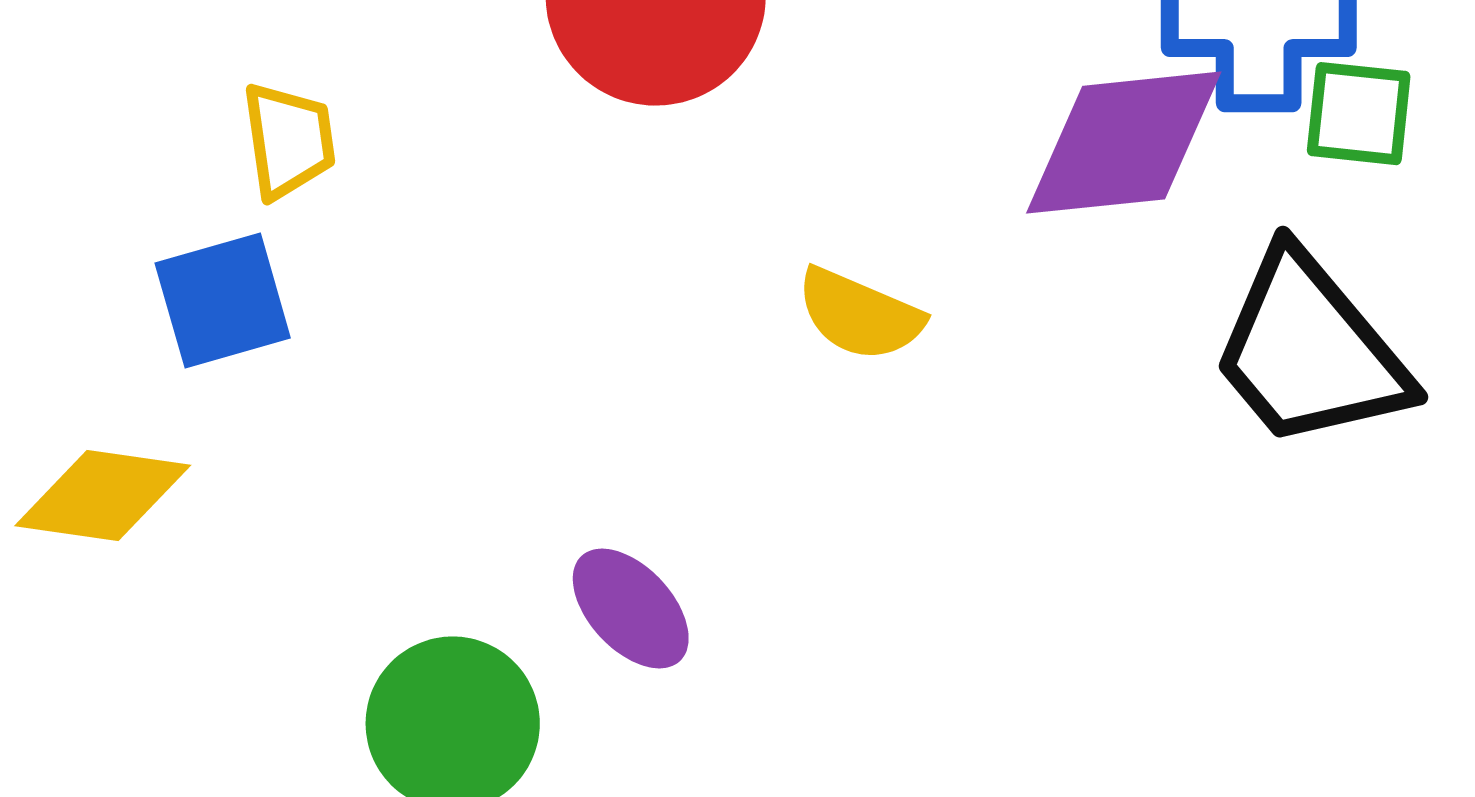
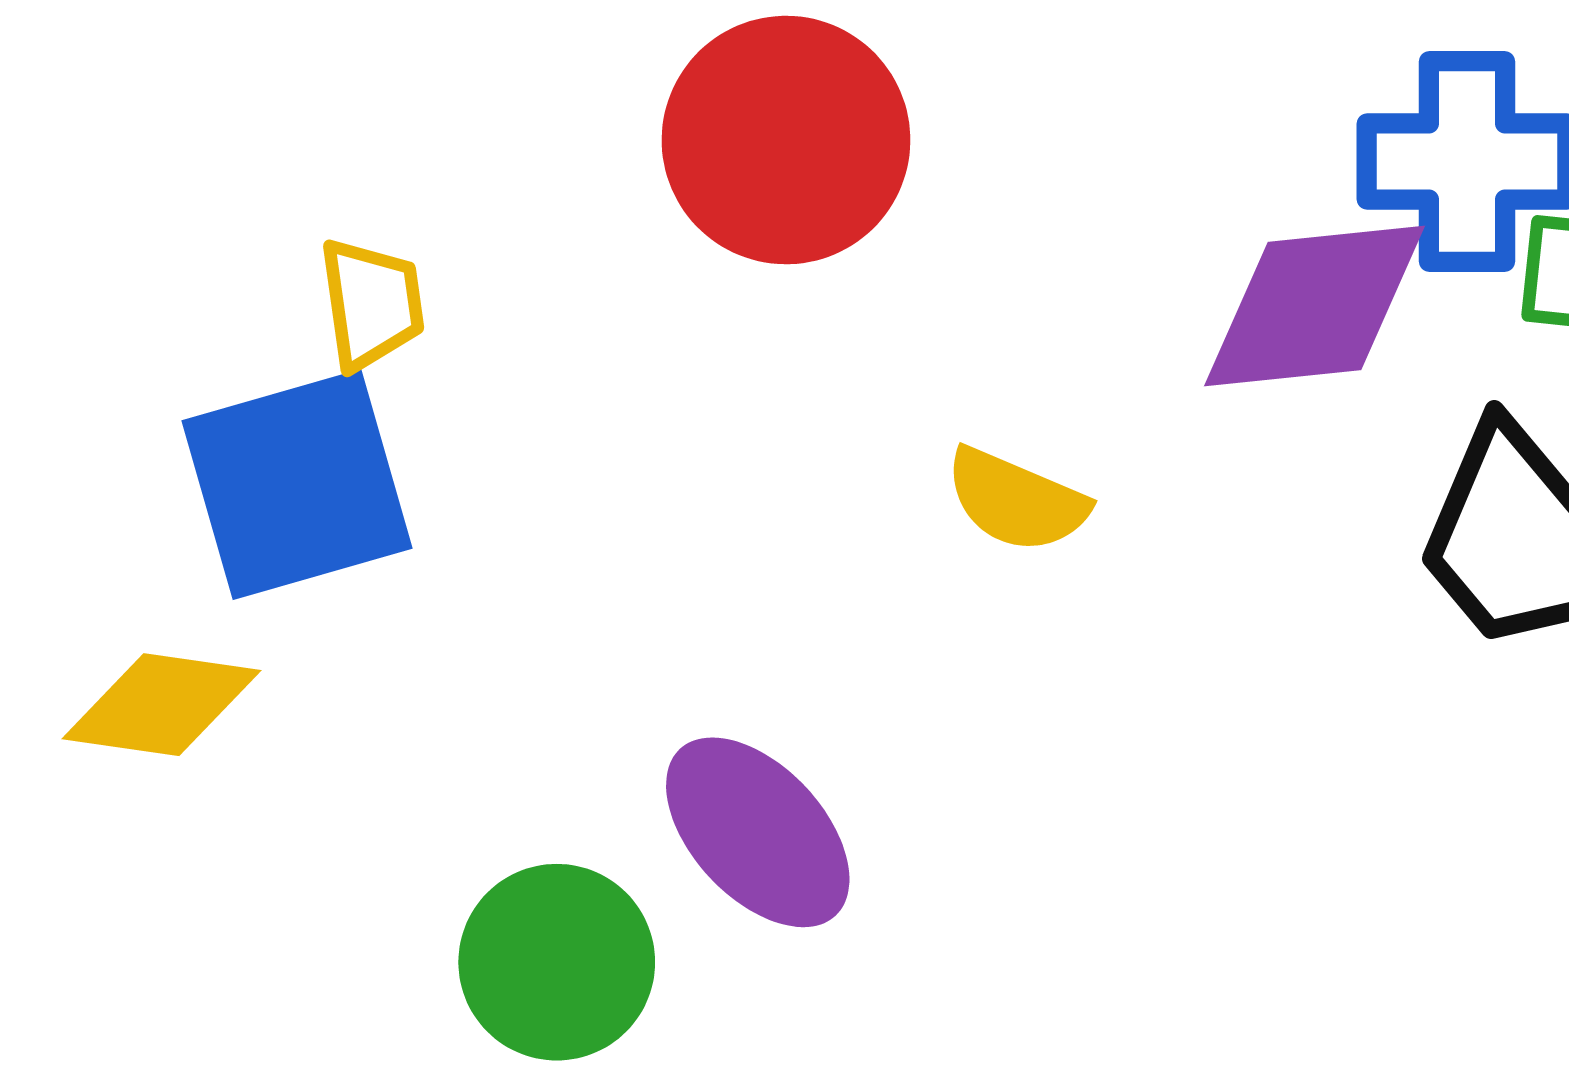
blue square: (223, 301) -> (297, 484), size x1.5
purple ellipse: (631, 609) -> (758, 832), size x1.4

